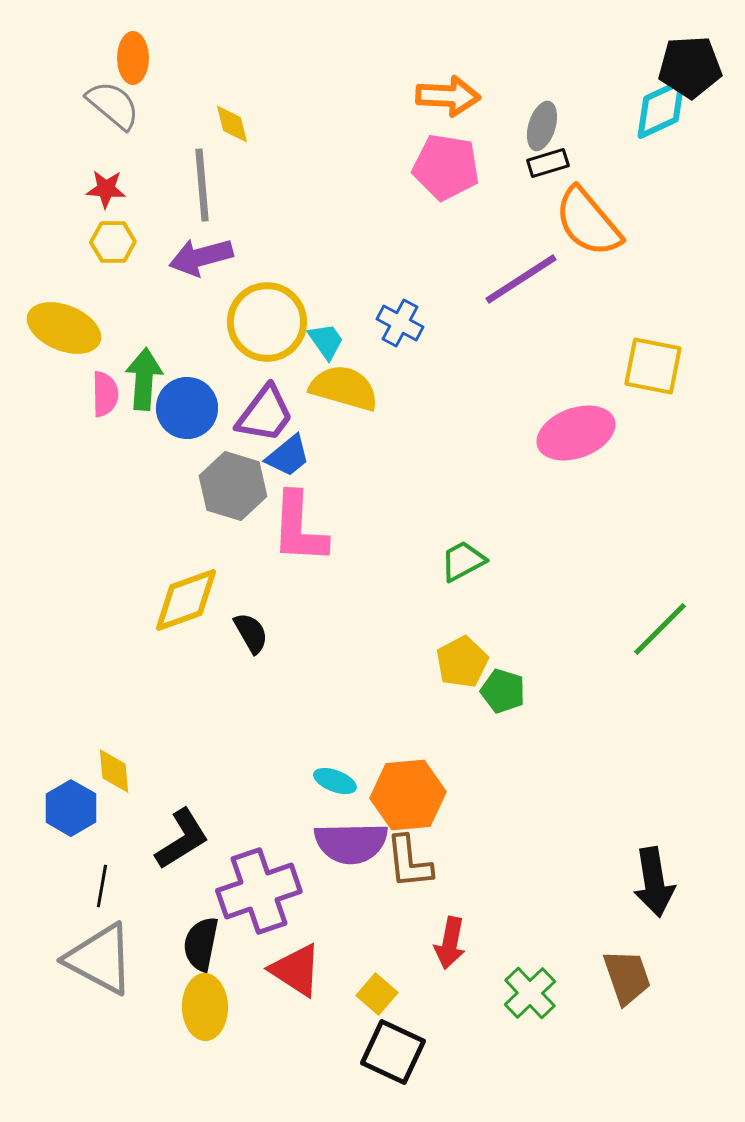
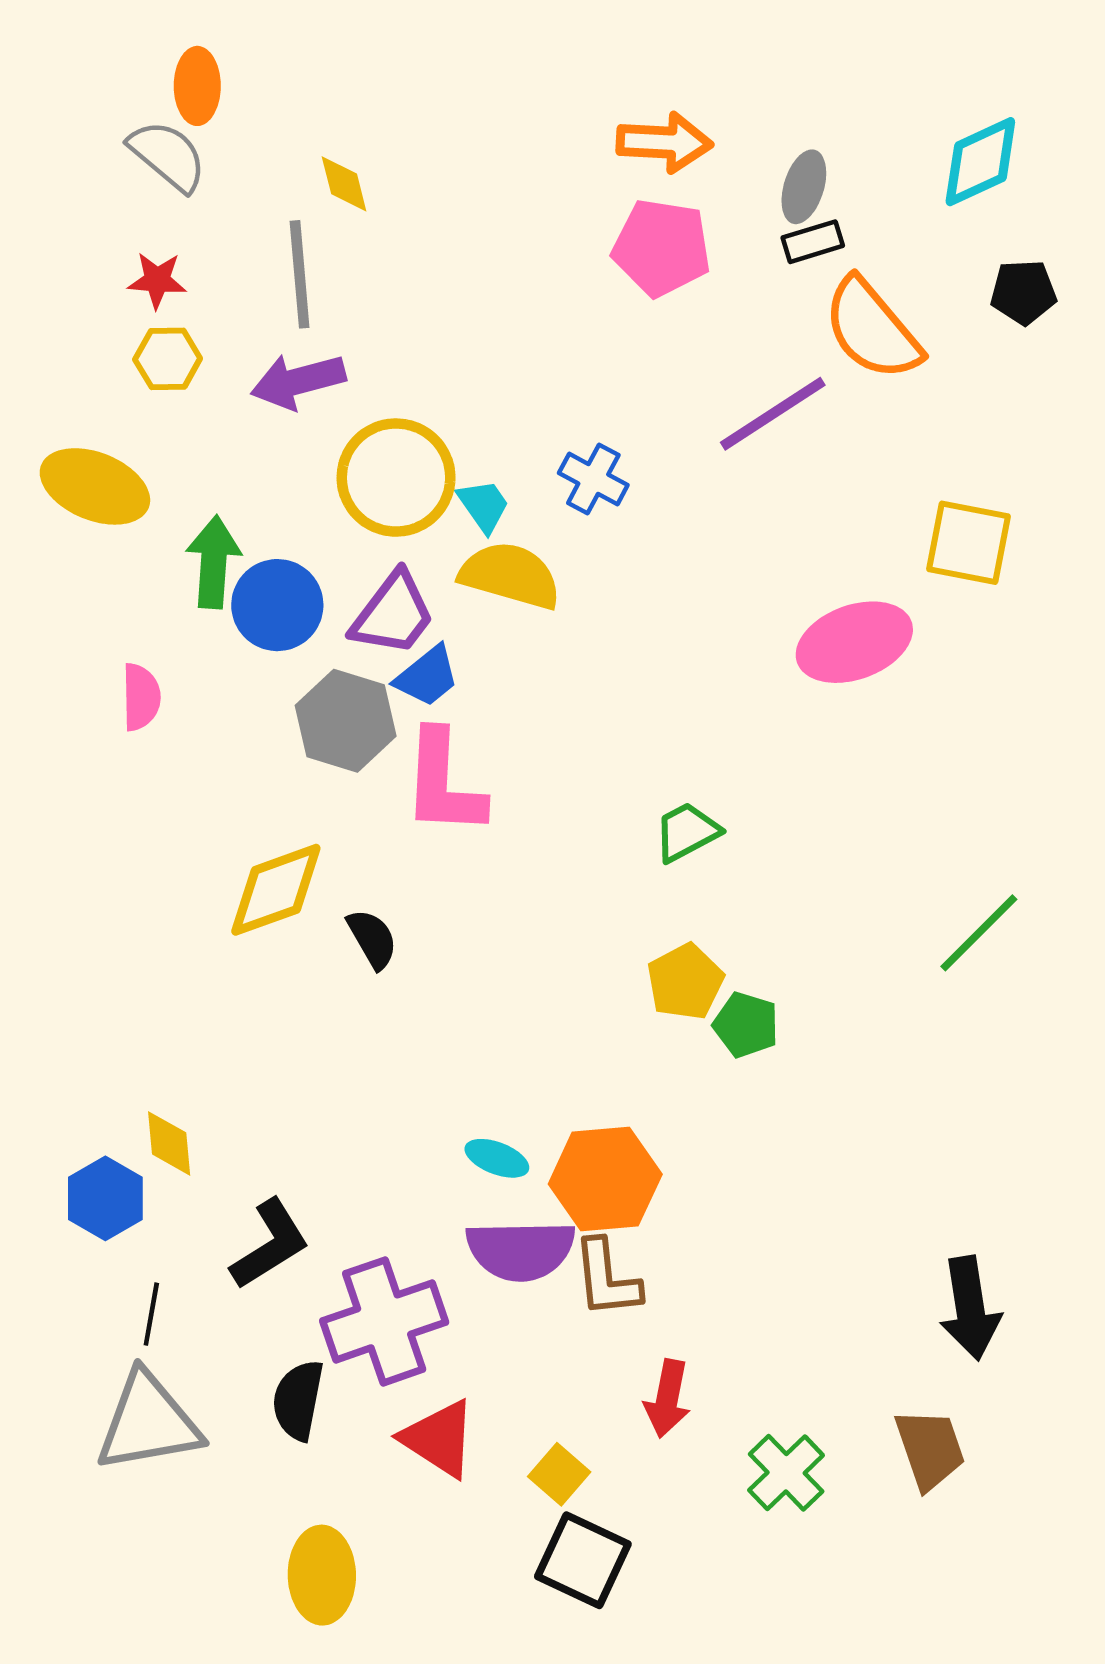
black pentagon: (690, 67) -> (1023, 292), moved, size x0.7
pink semicircle: (105, 394) -> (141, 697), moved
gray triangle: (100, 959) -> (148, 1422), turned -38
yellow ellipse: (205, 1007) -> (322, 1575), moved

